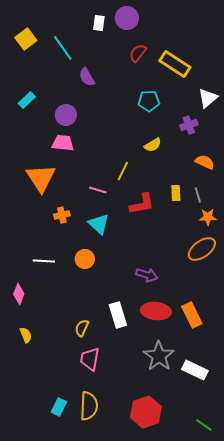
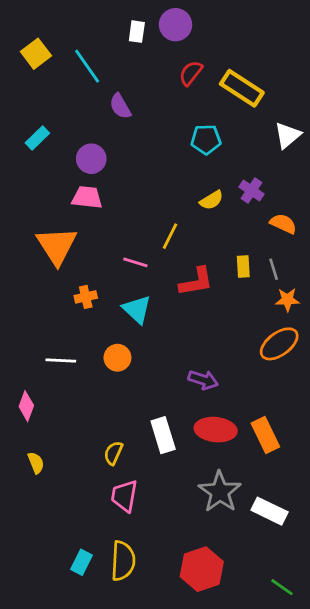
purple cross: (189, 125) -> (252, 190), moved, turned -36

